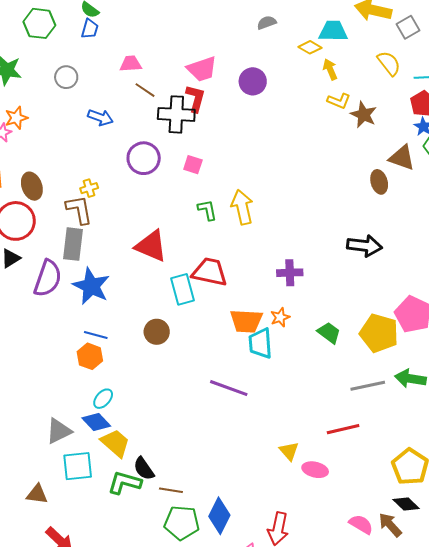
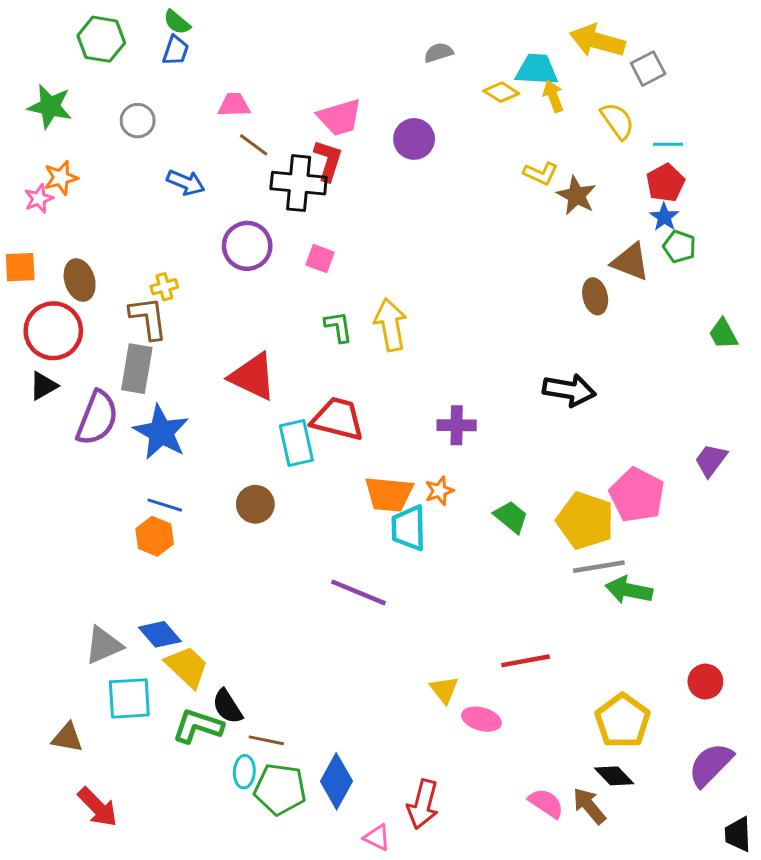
yellow arrow: (330, 69) -> (553, 96), moved
gray line: (368, 386) -> (599, 567), moved
cyan ellipse: (103, 399) -> (244, 772), moved, turned -40

